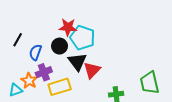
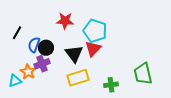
cyan pentagon: (83, 38) -> (95, 31), moved
black circle: (60, 46) -> (46, 48), moved
red triangle: (92, 70) -> (93, 49), moved
yellow rectangle: (60, 87) -> (78, 78), moved

